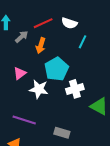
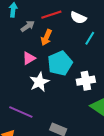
pink triangle: (20, 73) -> (29, 58), moved
white star: (39, 89) -> (39, 82), turned 30
white cross: (75, 89) -> (86, 81), moved

